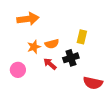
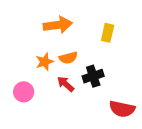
orange arrow: (28, 19) -> (58, 25), moved
yellow rectangle: (82, 37) -> (108, 33), moved

